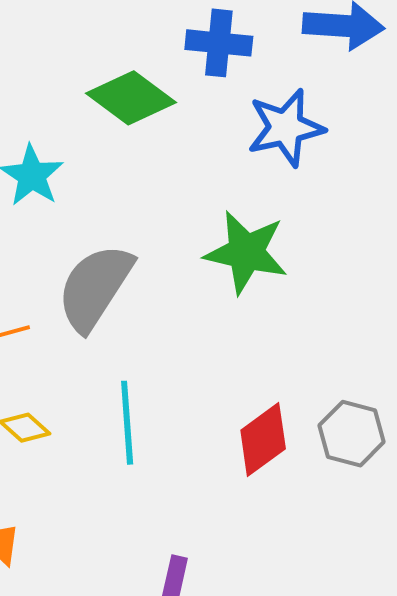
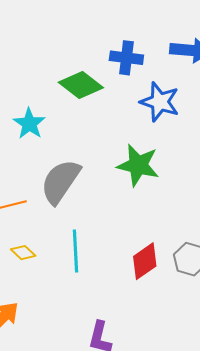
blue star: (286, 128) -> (160, 102), turned 30

